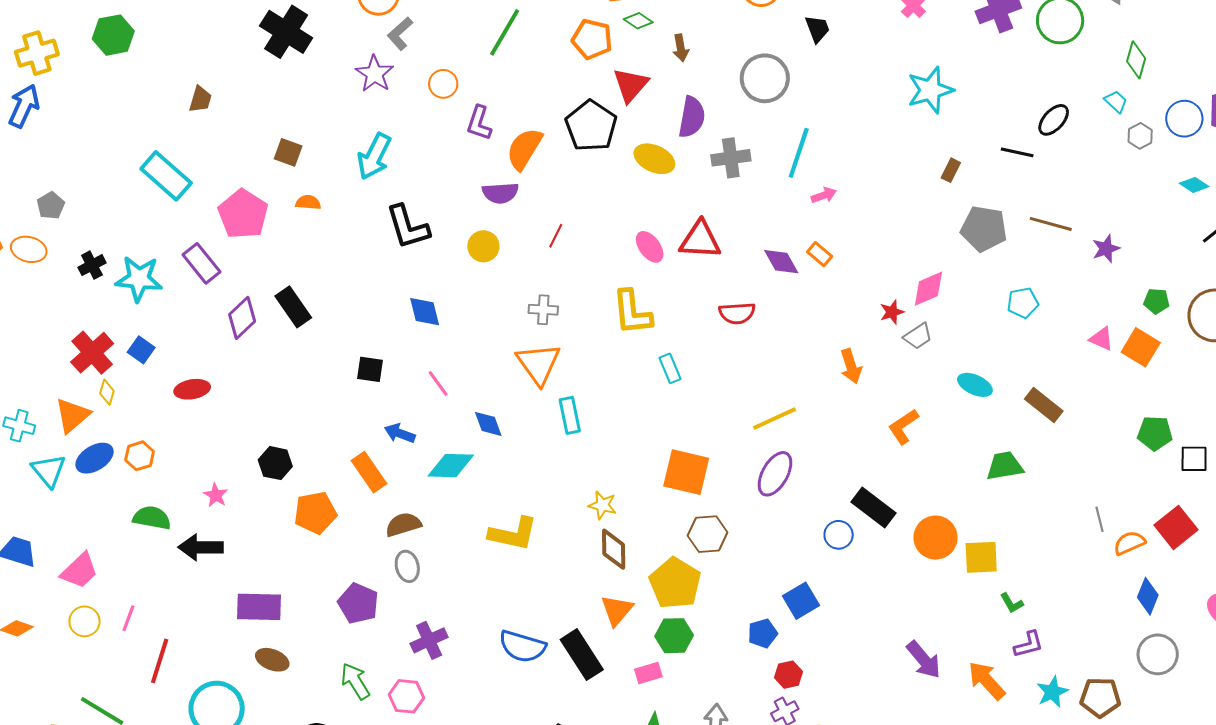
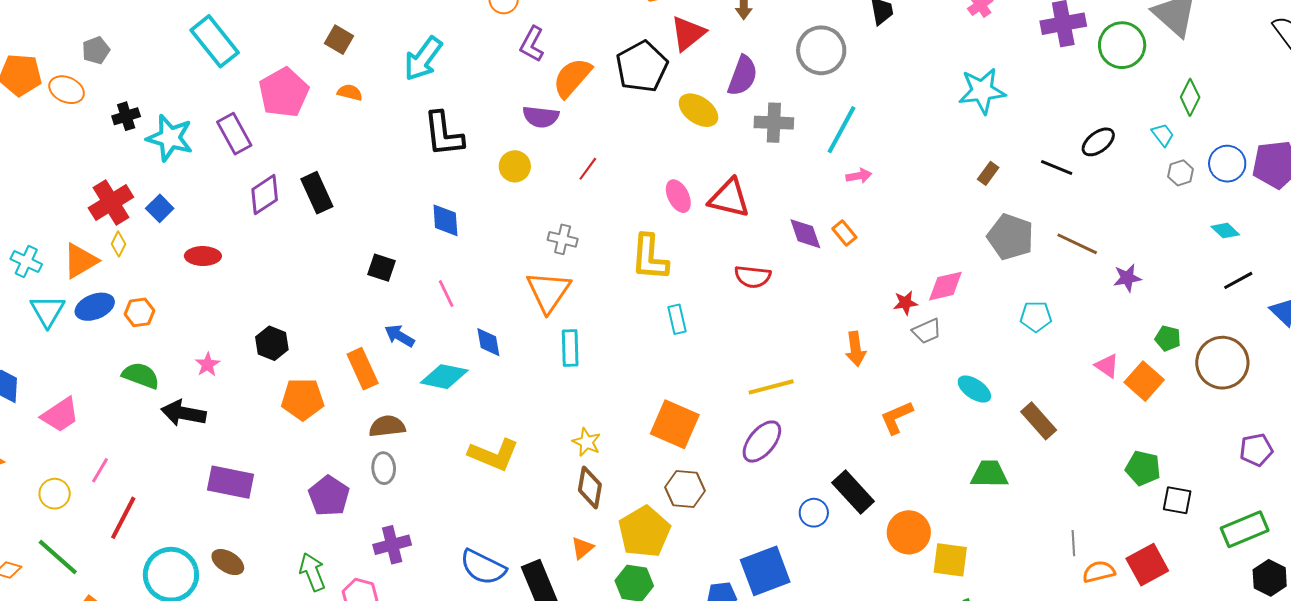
blue square: (801, 601) -> (765, 571), size x1.4
orange triangle: (617, 610) -> (582, 548), size x0.7
yellow circle: (84, 621) -> (55, 494), moved
brown ellipse: (272, 660) -> (228, 562), moved

